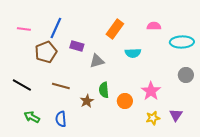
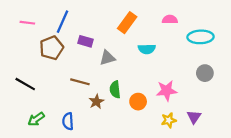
brown line: (61, 86) -> (80, 82), moved
pink star: (151, 91) -> (167, 91), turned 30
green arrow: (32, 117) -> (36, 119), turned -63

